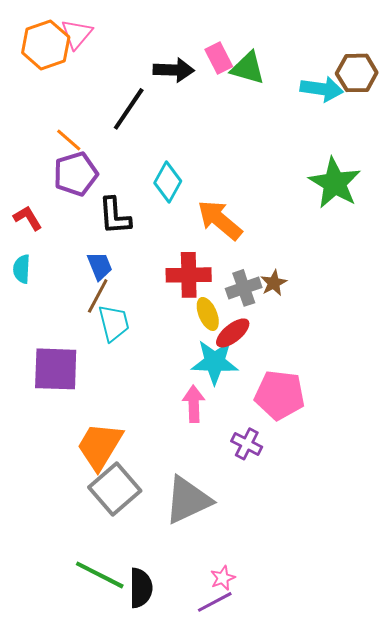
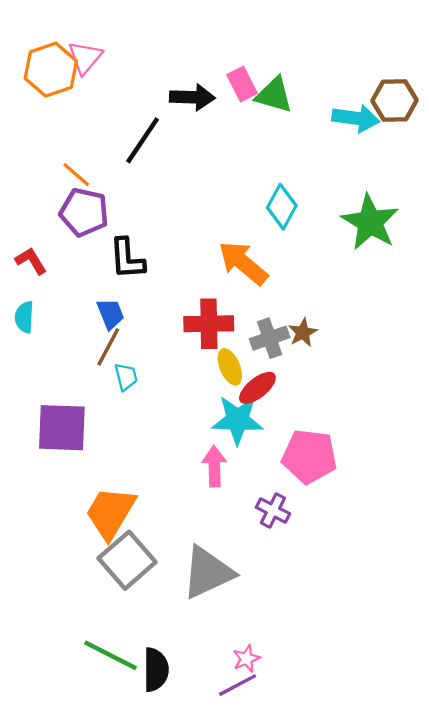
purple pentagon: (76, 174) -> (84, 212), turned 30
cyan diamond: (168, 182) -> (282, 207), moved
cyan trapezoid: (114, 323) -> (126, 377), size x0.7

